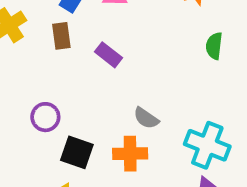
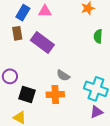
purple rectangle: (109, 55) -> (42, 43), size x1.6

